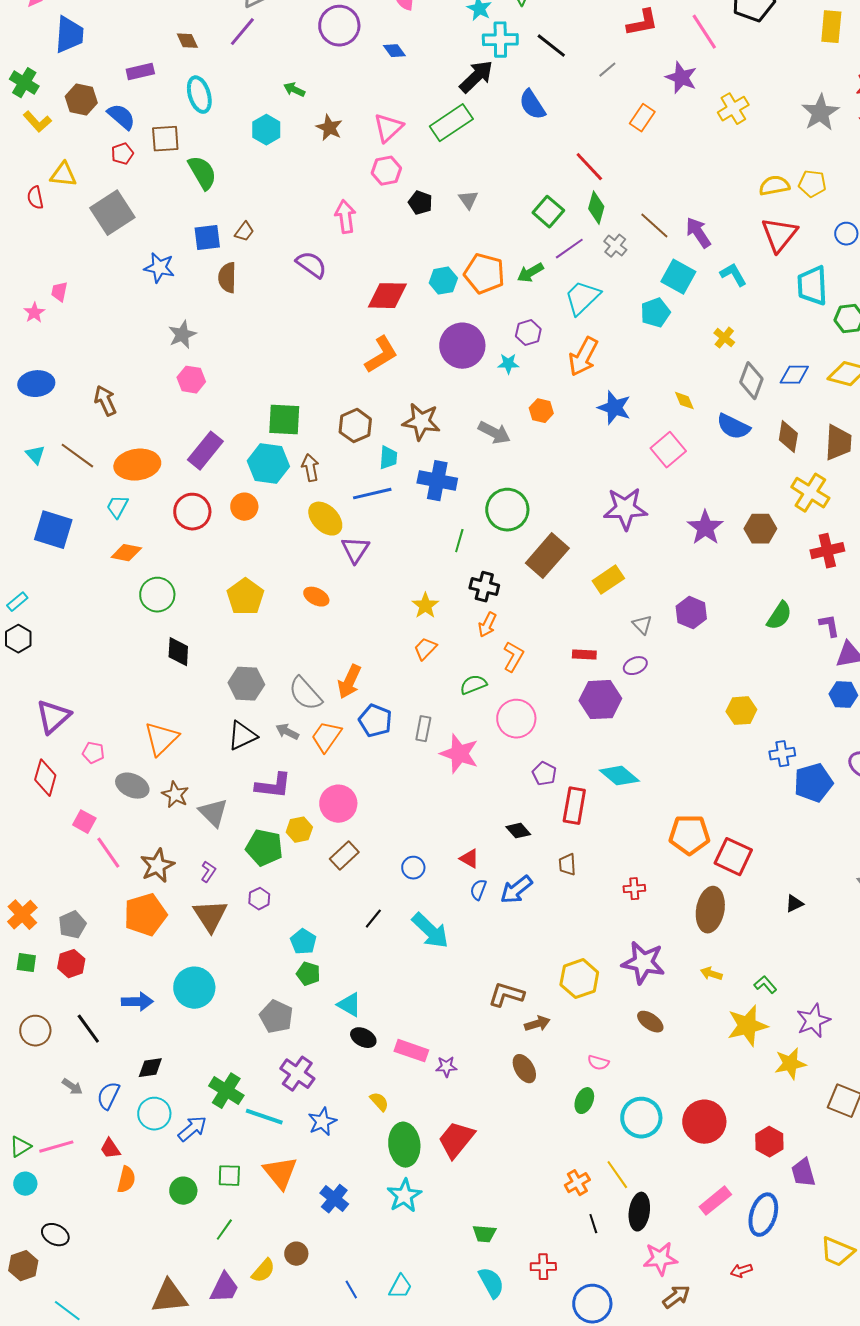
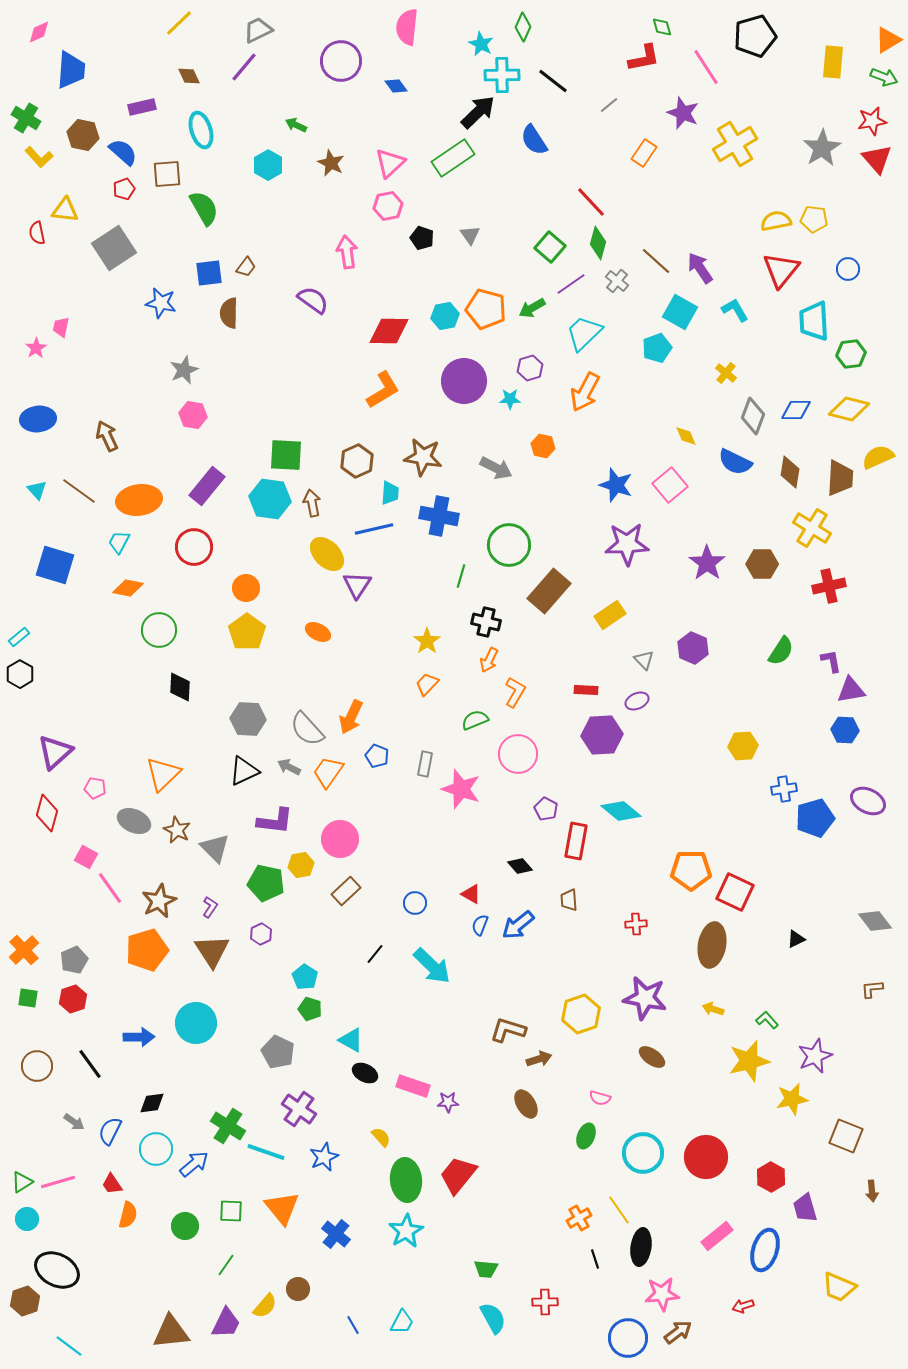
yellow cross: (733, 109) -> (735, 144), size x1.4
blue star: (614, 408) -> (616, 485), moved
orange circle: (244, 507) -> (246, 588), moved
blue pentagon: (375, 721) -> (377, 756), size x0.7
black ellipse: (55, 1235) -> (57, 1270), size x1.6
blue circle: (592, 1304) -> (628, 1338), moved

